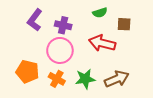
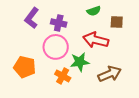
orange cross: (57, 79) -> (63, 76), moved
green star: (85, 79) -> (80, 62), moved

